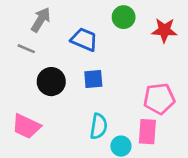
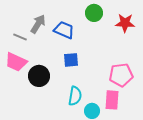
gray arrow: (41, 20) -> (38, 24), moved
black circle: (51, 82) -> (39, 76), moved
pink trapezoid: (26, 126) -> (16, 62), moved

